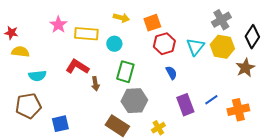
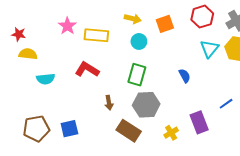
cyan circle: (114, 44) -> (139, 41), moved
red hexagon: (164, 44) -> (202, 17), moved
brown arrow: (95, 84) -> (109, 103), moved
purple rectangle: (185, 105) -> (199, 122), moved
brown pentagon: (28, 106) -> (36, 129), moved

